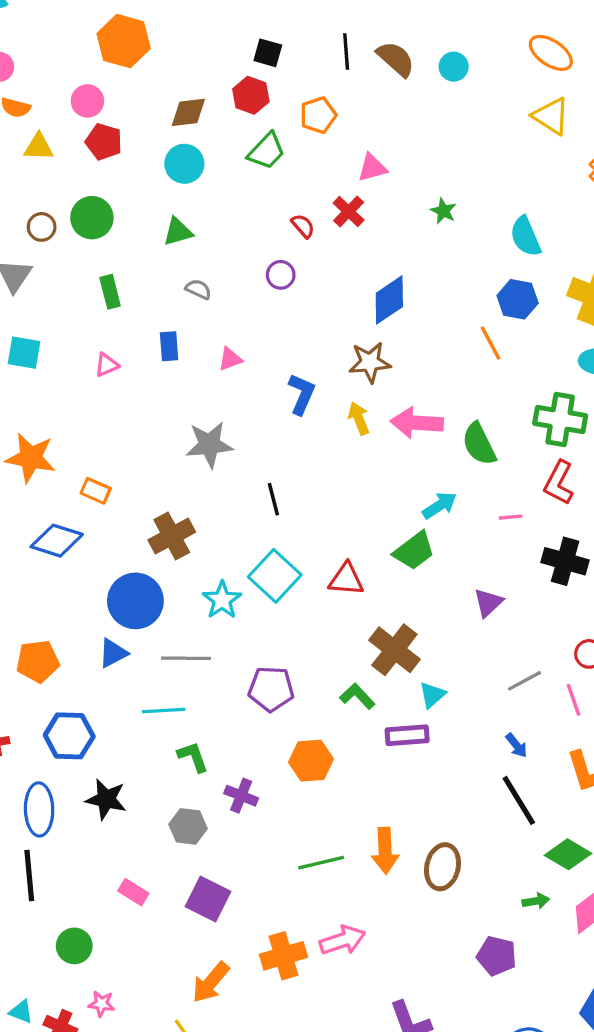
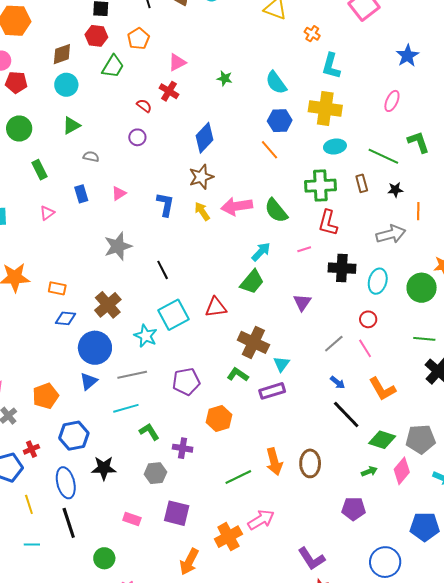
blue diamond: (57, 541) -> (65, 318), moved, size x0.7
cyan square: (275, 576) -> (173, 315), turned 32

